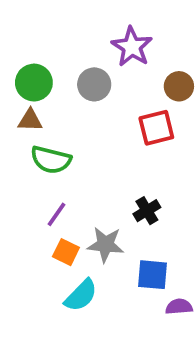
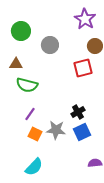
purple star: (132, 47) -> (85, 19), moved
green circle: (34, 83) -> (21, 31), moved
blue square: (153, 275) -> (82, 132), moved, turned -30
cyan semicircle: (81, 295) -> (34, 167), moved

